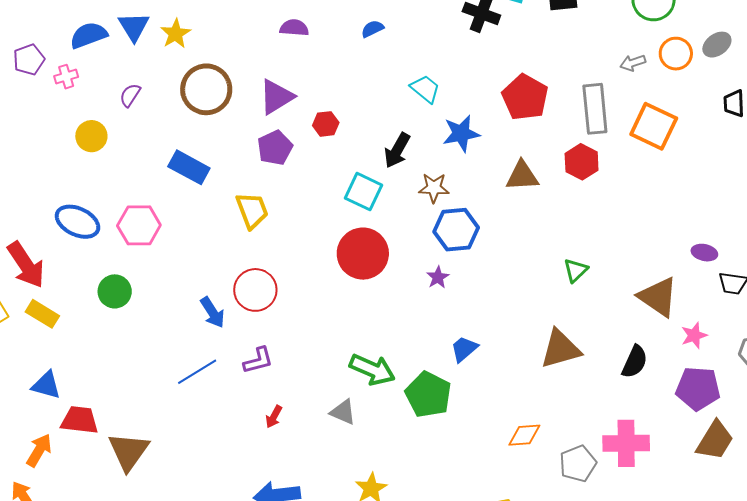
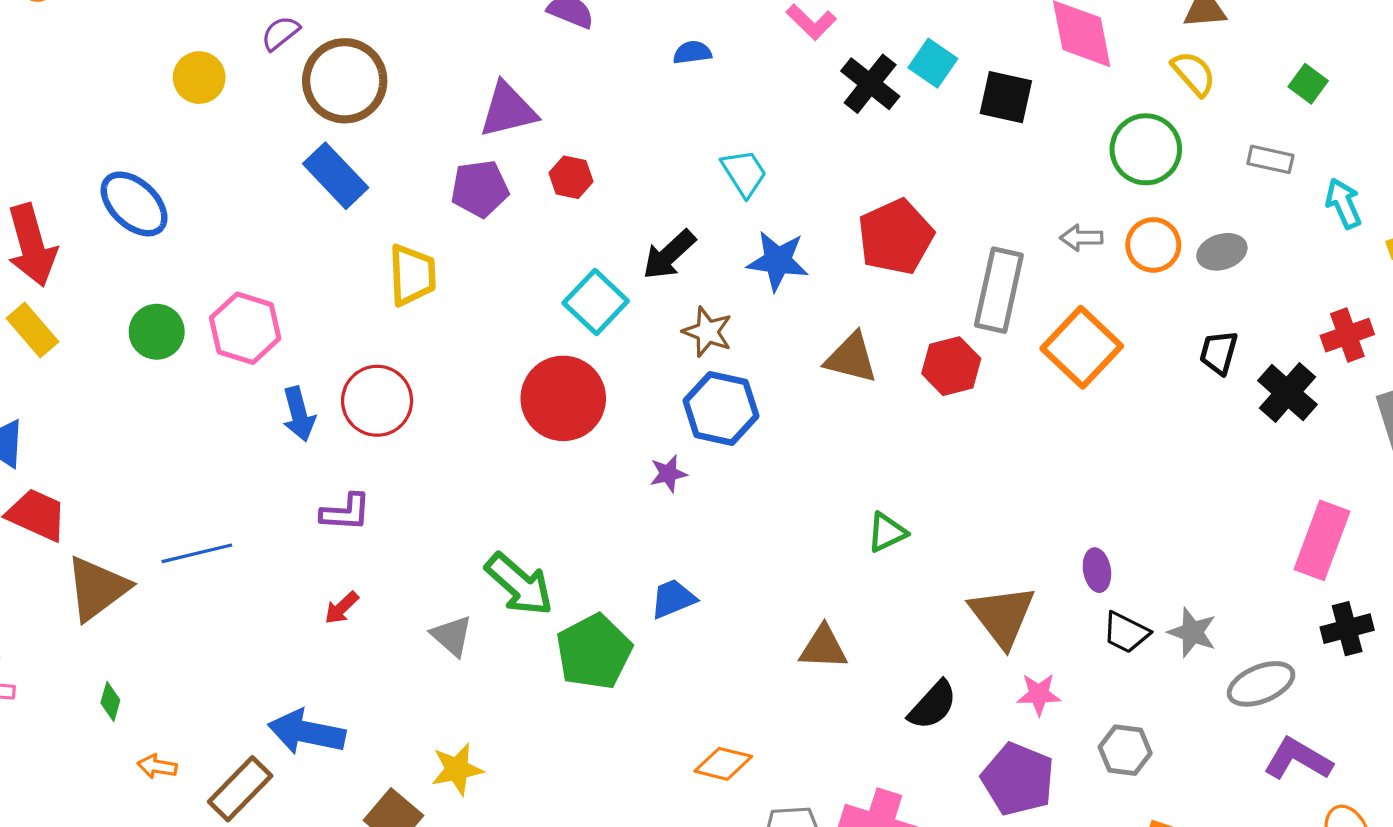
brown circle: (206, 89) -> (345, 81), moved
pink hexagon: (139, 225) -> (245, 328), moved
purple ellipse: (704, 253) -> (1097, 570), turned 50
brown triangle: (560, 349) -> (823, 648), size x0.7
blue line: (197, 372) -> (197, 553), moved

